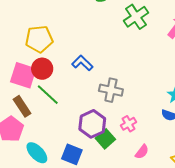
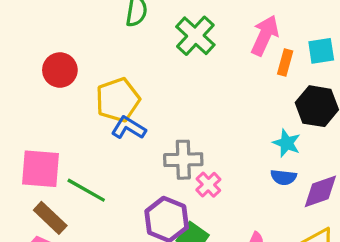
yellow pentagon: (39, 39) -> (118, 100), moved
red circle: (42, 69) -> (60, 70), moved
pink cross: (129, 124) -> (208, 185), moved

